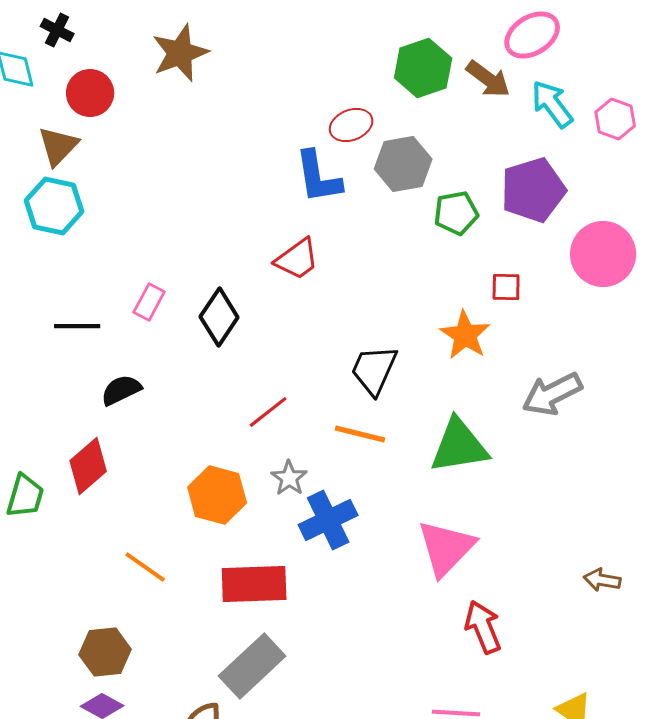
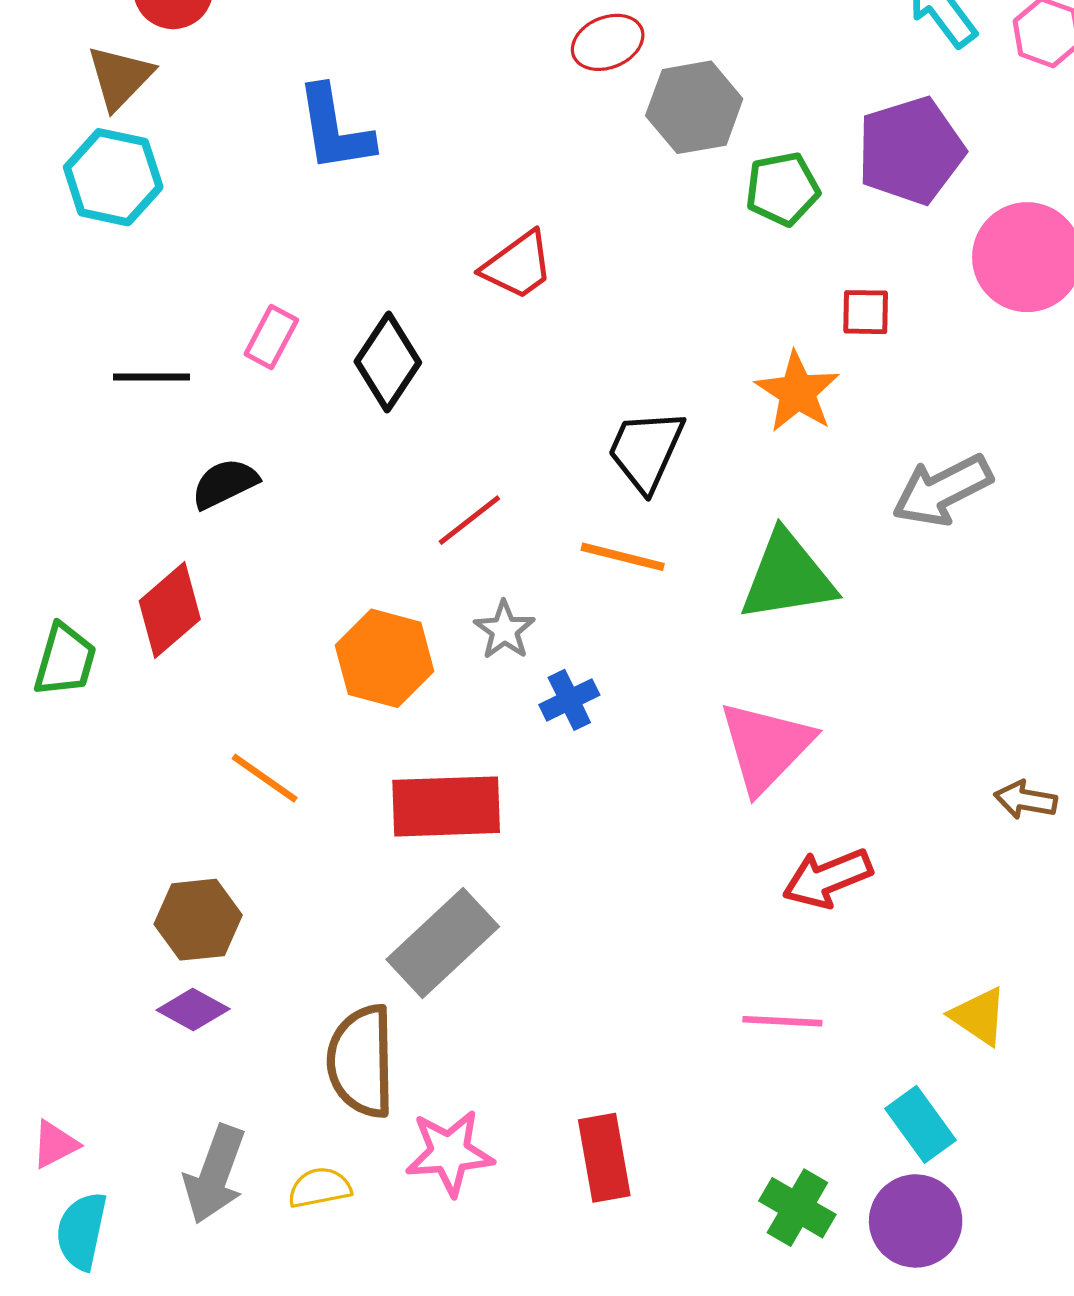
blue L-shape: (318, 177) -> (335, 129), moved
blue cross: (328, 520) -> (569, 700), size x0.6
red arrow: (483, 627) -> (827, 878), turned -90

